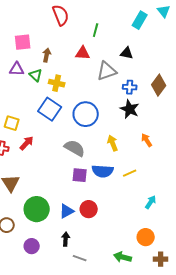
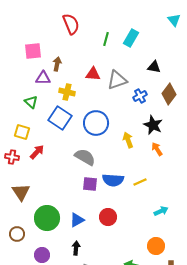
cyan rectangle: (140, 20) -> (131, 38), moved
red triangle: (83, 53) -> (93, 74), moved
black triangle: (127, 53) -> (154, 67), moved
purple triangle: (17, 69) -> (43, 78), moved
green triangle: (36, 75) -> (31, 102), moved
blue cross: (130, 87) -> (140, 96), turned -32
black star: (130, 109) -> (153, 125), moved
yellow arrow: (113, 143) -> (128, 140), moved
cyan arrow: (151, 202) -> (161, 211), turned 32
red circle: (89, 209) -> (108, 217), moved

